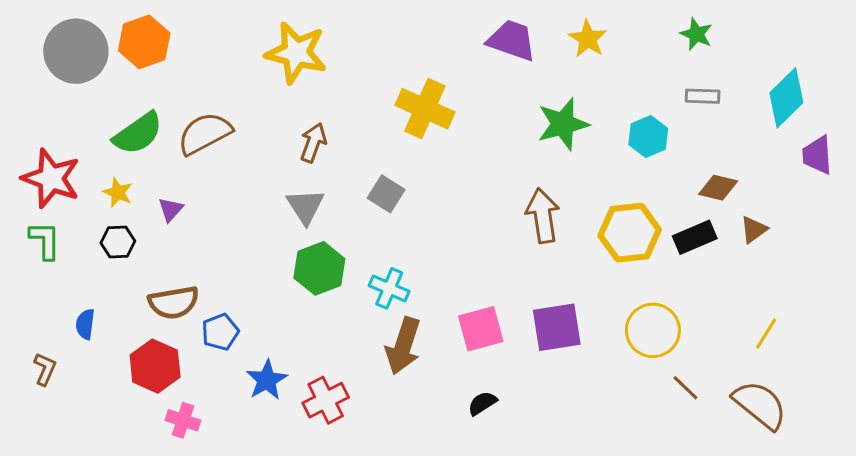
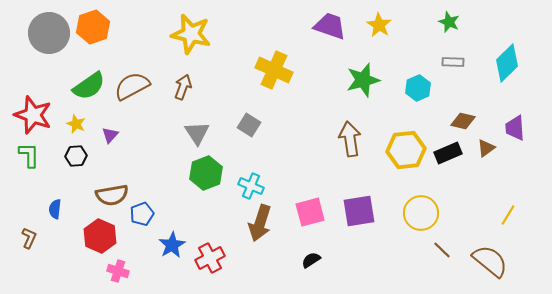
brown arrow: (313, 143) -> (183, 87), moved
purple trapezoid: (817, 155) -> (515, 128), moved
yellow line: (766, 333) -> (508, 215), moved

